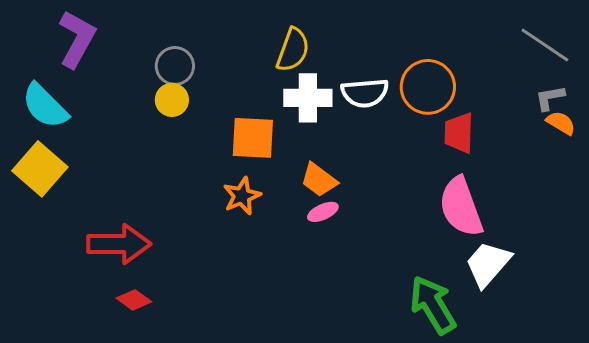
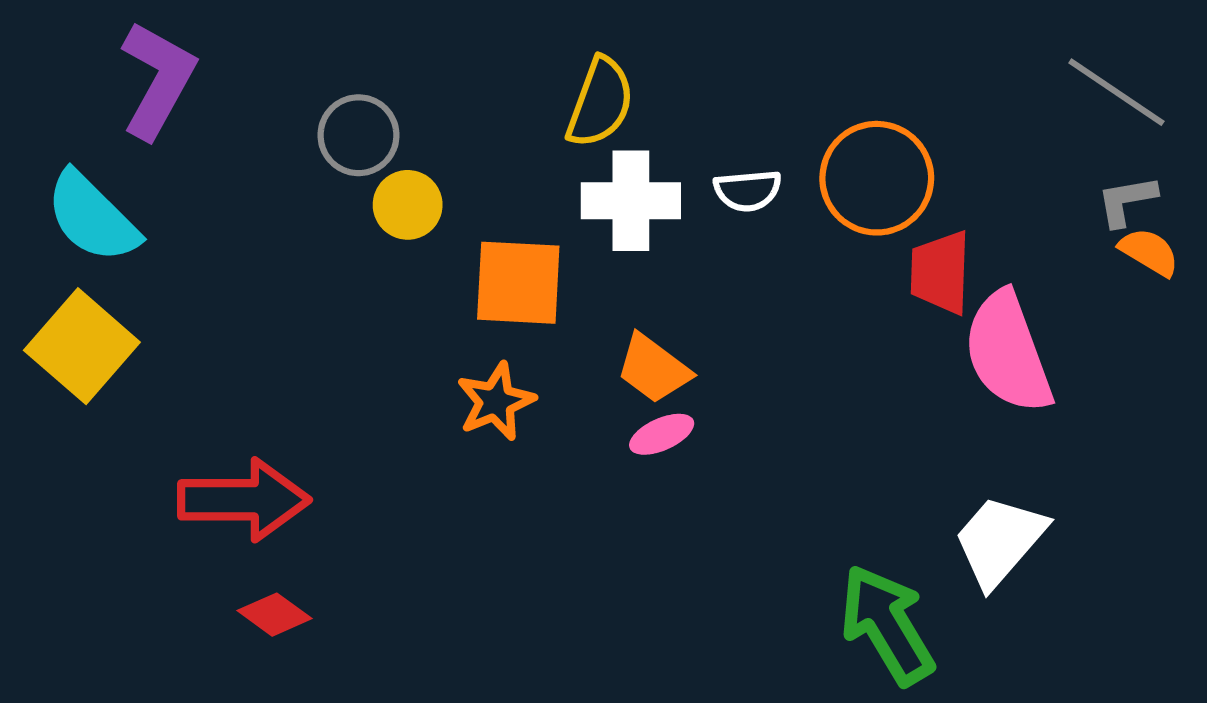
white semicircle: (365, 93) -> (748, 191), size x0.7
yellow circle: (172, 100) -> (408, 205), moved
pink semicircle: (461, 207) -> (1008, 352), moved

